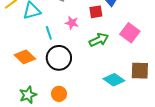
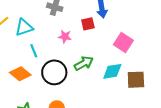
cyan line: (49, 33) -> (34, 51), moved
green arrow: (99, 40) -> (84, 63), moved
cyan diamond: (114, 80) -> (112, 71), moved, turned -40

